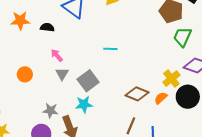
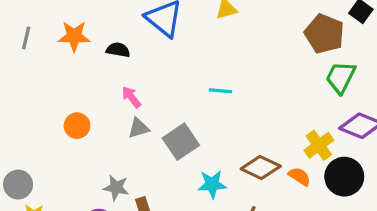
gray triangle: (62, 74) -> (139, 128), turned 40
orange semicircle: (161, 98) -> (299, 176), turned 72
cyan star: (84, 104) -> (212, 184), moved

